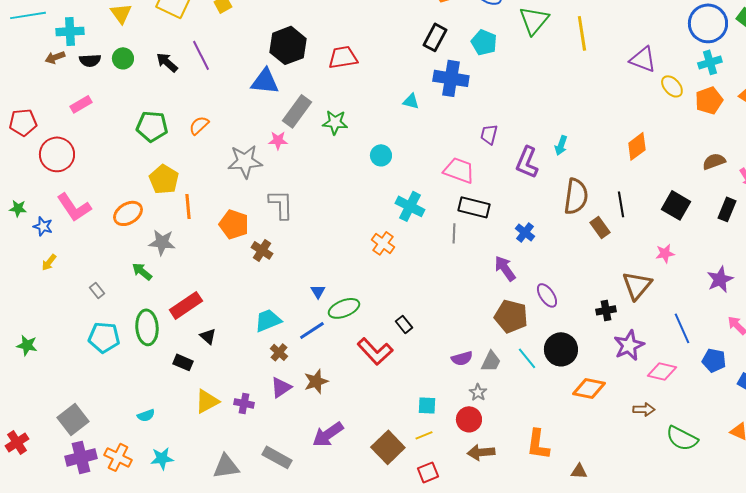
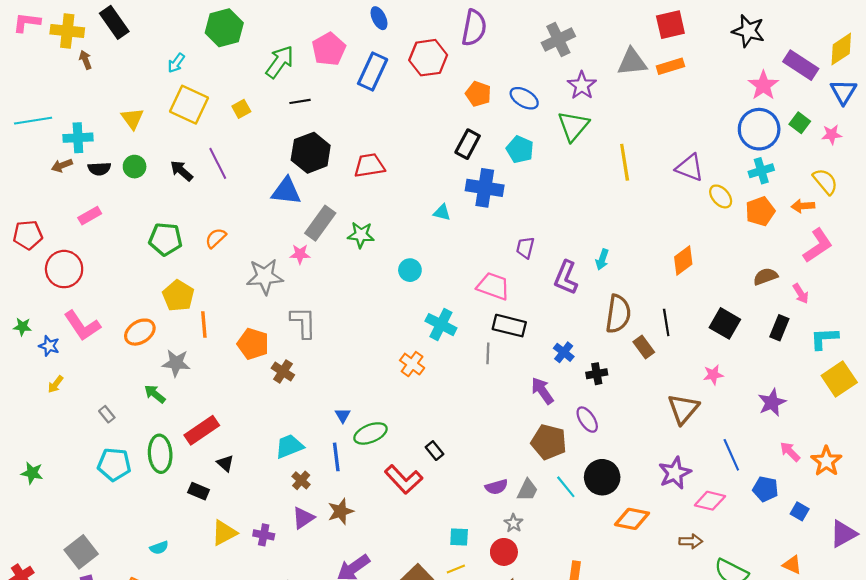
yellow line: (582, 33) -> (625, 162), moved
black cross: (606, 310) -> (597, 374), moved
blue line: (312, 330) -> (336, 457), turned -64

